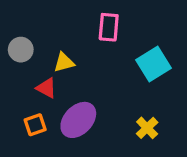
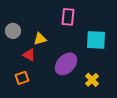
cyan square: (153, 64) -> (96, 40), turned 35
purple ellipse: (78, 120) -> (66, 64), moved

